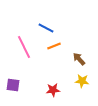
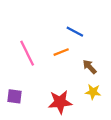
blue line: (46, 28) -> (75, 32), moved
red star: (53, 90) -> (60, 102), size x1.5

